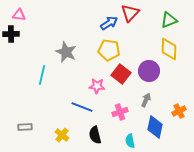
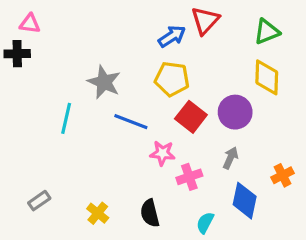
pink star: (97, 86) -> (162, 153), moved
blue line: (82, 107) -> (131, 122), moved
gray rectangle: (25, 127) -> (39, 201), turned -32
cyan semicircle: (130, 141) -> (205, 223), turned 40

